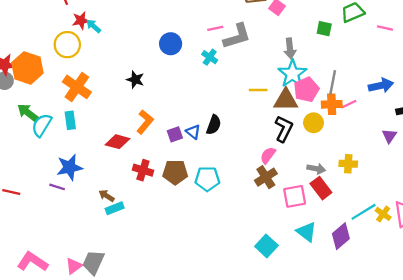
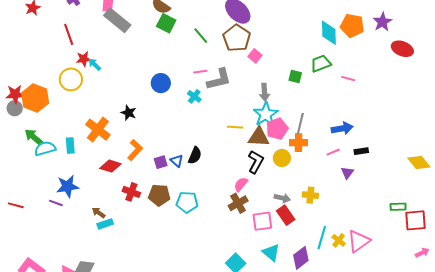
orange cross: (77, 87) -> (98, 130), moved
pink line: (349, 104) -> (333, 152), moved
cyan semicircle: (42, 125) -> (45, 148), turned 40
cyan line: (364, 212) -> (322, 238), turned -45

